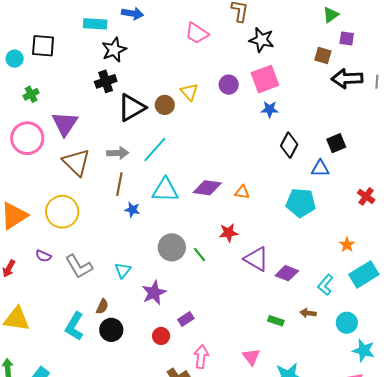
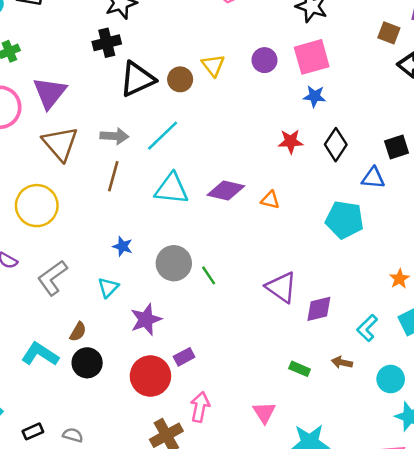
blue star: (132, 210) -> (123, 246), moved
red star: (228, 233) -> (291, 141), moved
gray L-shape: (79, 266) -> (52, 278), turned 80
purple diamond: (287, 273) -> (319, 309), turned -40
cyan L-shape: (74, 326) -> (40, 354), turned 88
red circle: (161, 336) -> (150, 376), size x1.8

